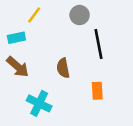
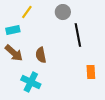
brown semicircle: (63, 68) -> (41, 55), moved
orange rectangle: (97, 91) -> (91, 72), moved

